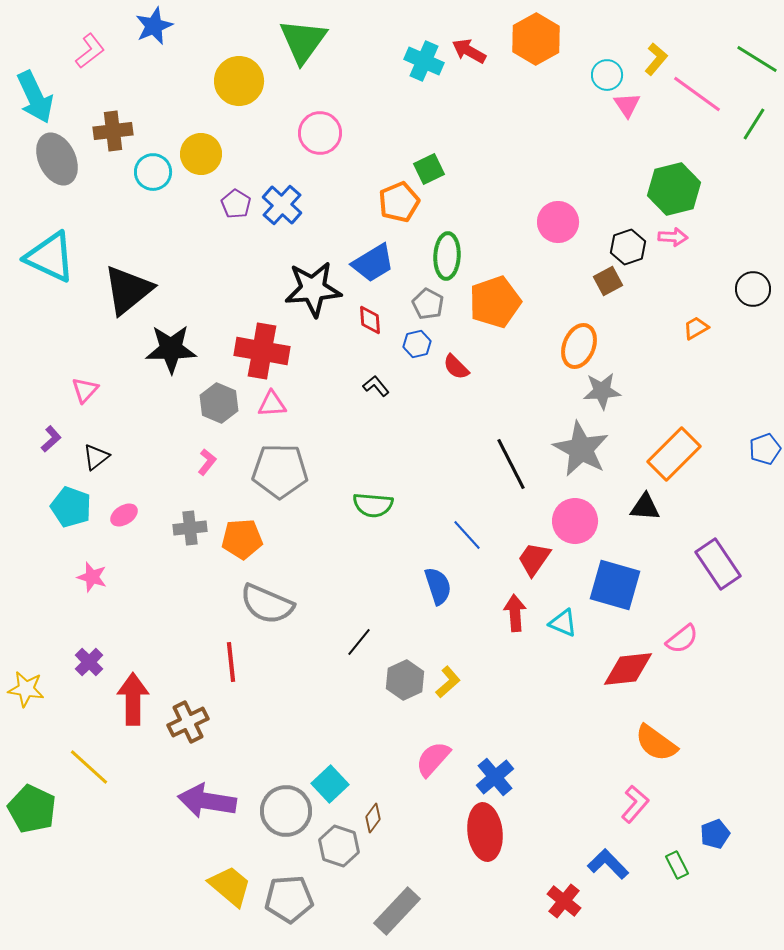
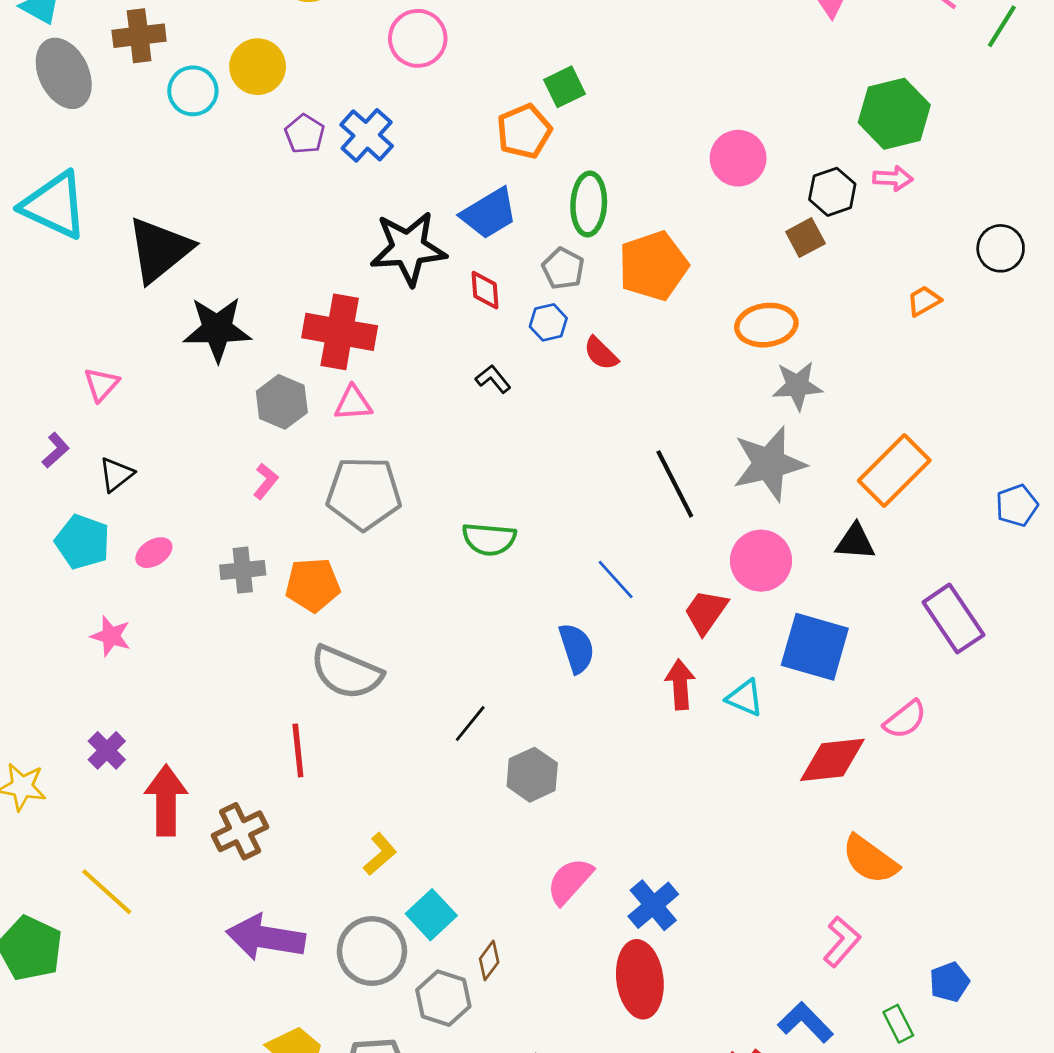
orange ellipse: (579, 346) -> (766, 325), turned 60
gray star: (581, 449) -> (769, 464), turned 30
blue pentagon: (765, 449) -> (1017, 505), moved
yellow L-shape: (448, 682) -> (380, 854), moved

